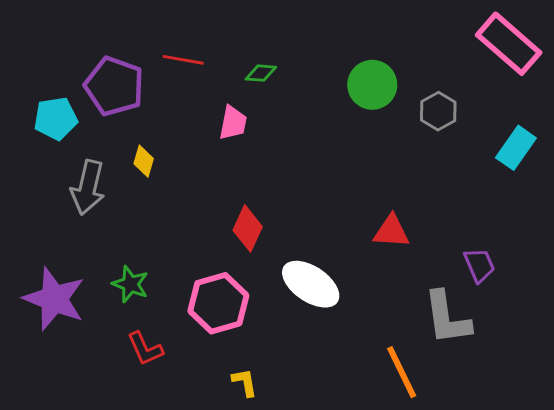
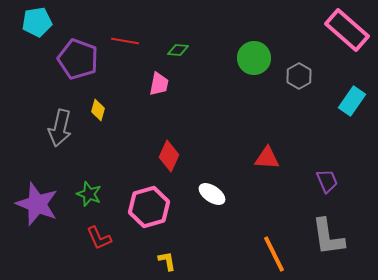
cyan pentagon: (56, 119) -> (37, 22), moved
white ellipse: (311, 284) -> (212, 194), size x0.7
gray L-shape: (447, 318) -> (328, 237), moved

